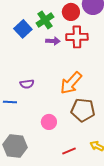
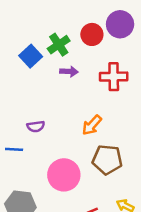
red cross: (77, 37) -> (114, 77), moved
orange arrow: (71, 83) -> (92, 125), size x0.7
pink circle: (49, 122) -> (64, 175), size x1.6

